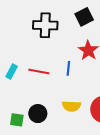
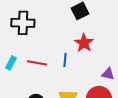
black cross: (45, 25) -> (23, 23), moved

